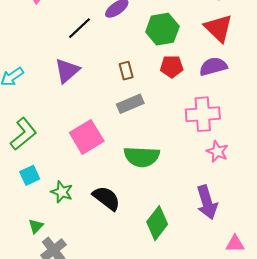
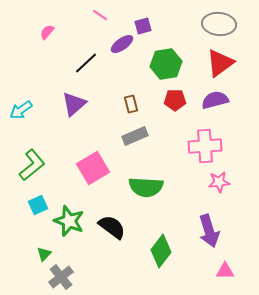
red triangle: (218, 28) -> (220, 63), turned 40
pink star: (217, 151) -> (219, 182), turned -30
green star: (62, 192) -> (69, 221), size x1.4
pink triangle: (235, 244) -> (225, 271), moved

